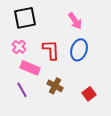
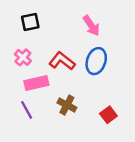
black square: (25, 18) -> (30, 22), size x0.7
red L-shape: (51, 50) -> (62, 61), turned -50
pink rectangle: (30, 68) -> (36, 83), turned -36

